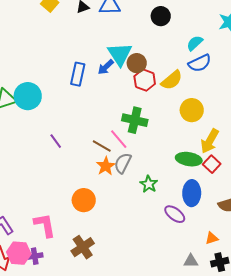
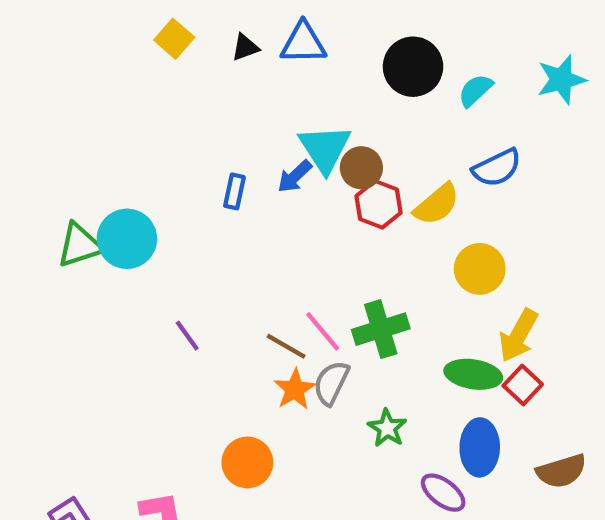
black circle: (161, 16) -> (413, 67), size x1.4
cyan semicircle: (195, 43) -> (475, 90), moved
blue rectangle: (78, 74) -> (234, 191), size x0.7
green cross: (135, 120) -> (381, 329), moved, turned -30

